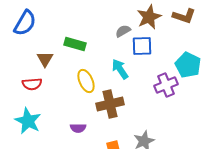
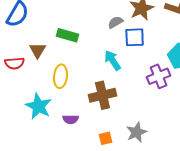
yellow ellipse: (86, 81) -> (61, 76), moved, turned 30
red semicircle: (32, 84) -> (15, 63), moved
cyan star: (28, 121) -> (39, 106), moved

